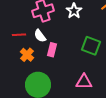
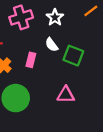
white semicircle: (40, 36) -> (52, 45), moved

